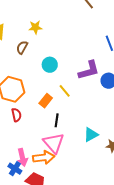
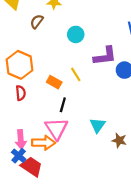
cyan circle: (50, 65) -> (76, 34), moved
orange rectangle: (46, 101) -> (54, 82), turned 72
cyan triangle: (91, 135) -> (98, 125), turned -35
blue cross: (15, 169) -> (19, 156), moved

